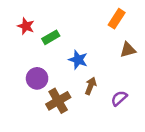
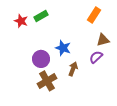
green rectangle: (51, 37) -> (41, 16), moved
purple circle: (37, 78) -> (41, 59), moved
purple semicircle: (119, 98) -> (96, 57), moved

